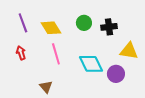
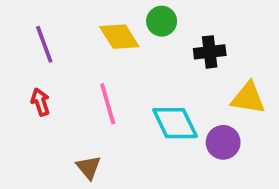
green circle: (84, 23) -> (162, 21), moved
yellow diamond: (51, 28) -> (119, 37), moved

